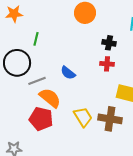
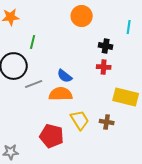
orange semicircle: (50, 98) -> (61, 94), moved, turned -40
red pentagon: (41, 119) -> (52, 136), moved
brown cross: (110, 119) -> (107, 122), size x0.6

